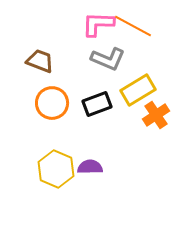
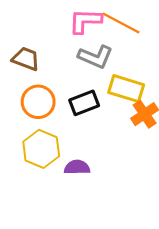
yellow rectangle: (138, 90) -> (126, 89), turned 48
yellow hexagon: (56, 169) -> (41, 149), moved

